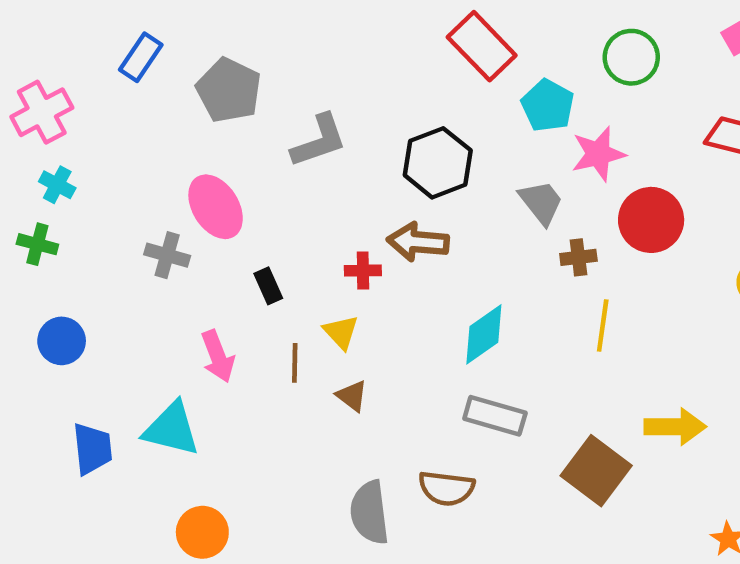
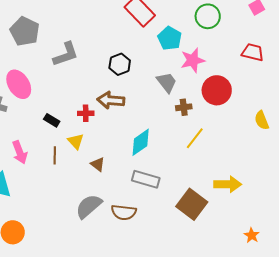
black hexagon: (438, 163) -> (120, 64), size x0.7
black rectangle: (268, 286) -> (52, 120), moved, turned -35
yellow line: (603, 326) -> (195, 138), turned 30
brown triangle: (352, 396) -> (98, 164), moved
gray semicircle: (370, 512) -> (89, 206), moved, turned 56

